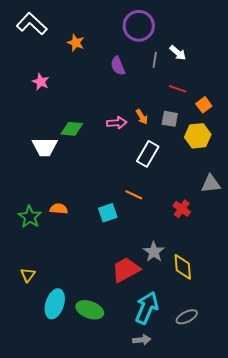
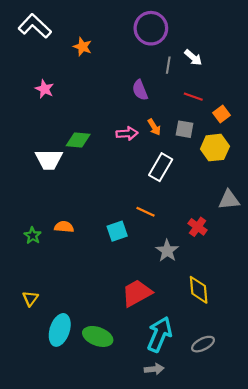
purple semicircle: (118, 66) -> (140, 90), moved
green star: (30, 217) -> (33, 236), size x0.7
gray star: (154, 252) -> (167, 251), moved

